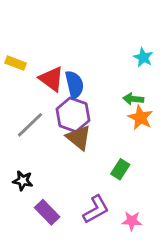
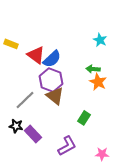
blue semicircle: (74, 85) -> (52, 59), turned 60
gray line: (30, 125) -> (25, 100), moved
purple rectangle: (47, 212) -> (33, 134), moved
pink star: (132, 221) -> (102, 154), moved

